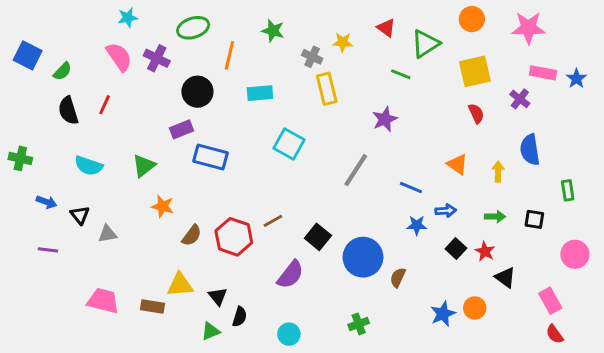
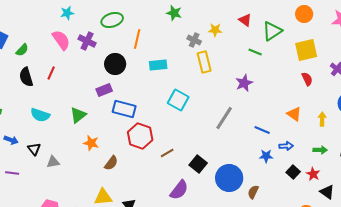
green star: (273, 31) -> (174, 13), moved
red hexagon: (234, 237) -> (140, 136), moved

